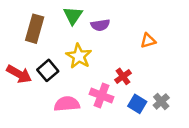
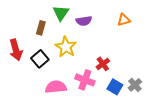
brown rectangle: (35, 29) -> (41, 28), moved, size x0.6
orange triangle: (148, 41) -> (124, 20), moved
red arrow: (19, 74) -> (16, 50), moved, turned 45

